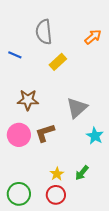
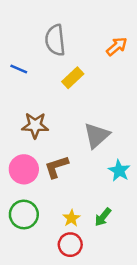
green circle: (19, 194) -> (24, 215), moved

